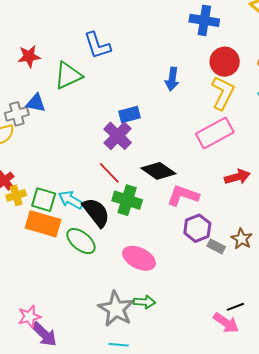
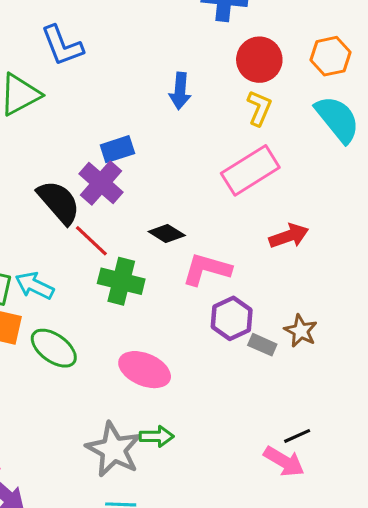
yellow L-shape: (223, 93) -> (259, 108), size x0.7
black diamond: (158, 171) -> (167, 233), size x0.7
black semicircle: (96, 212) -> (59, 202), moved

